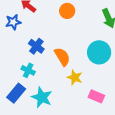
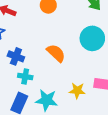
blue cross: (36, 46) -> (16, 56), moved
yellow star: (75, 77) -> (77, 91), moved

